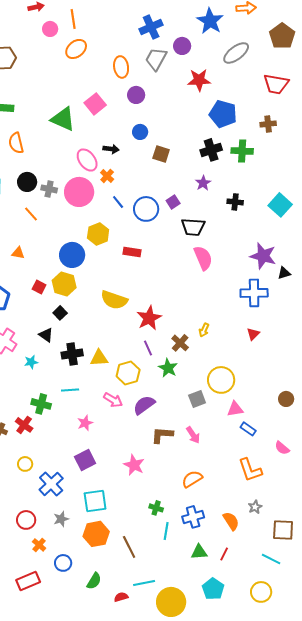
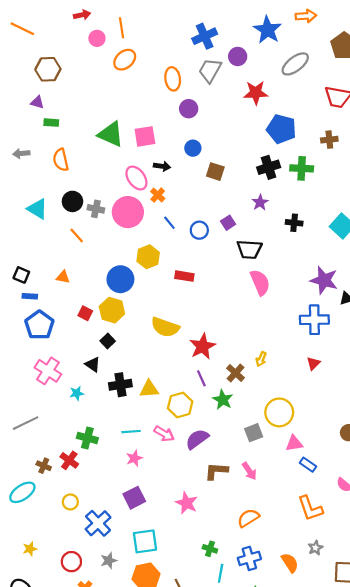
pink square: (95, 104) -> (145, 136), moved, turned 30
blue circle: (146, 209) -> (199, 230), size x0.7
cyan line: (70, 390) -> (131, 432), moved

